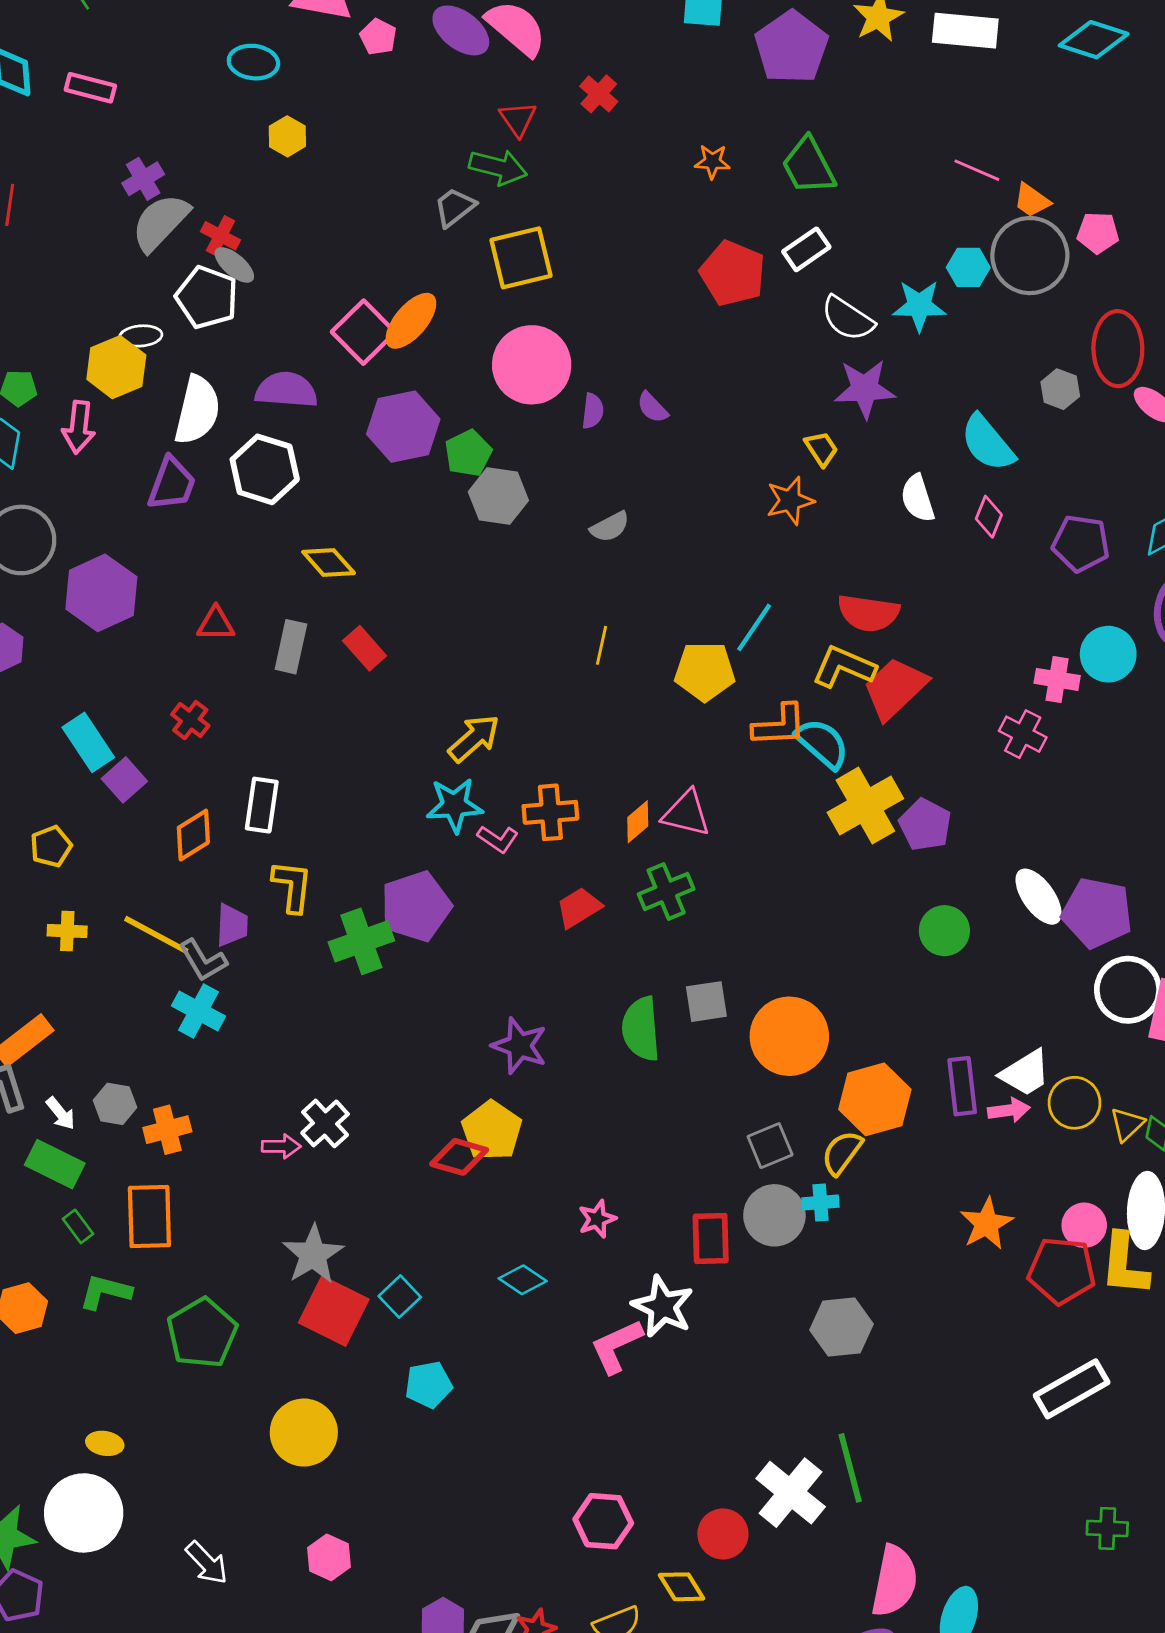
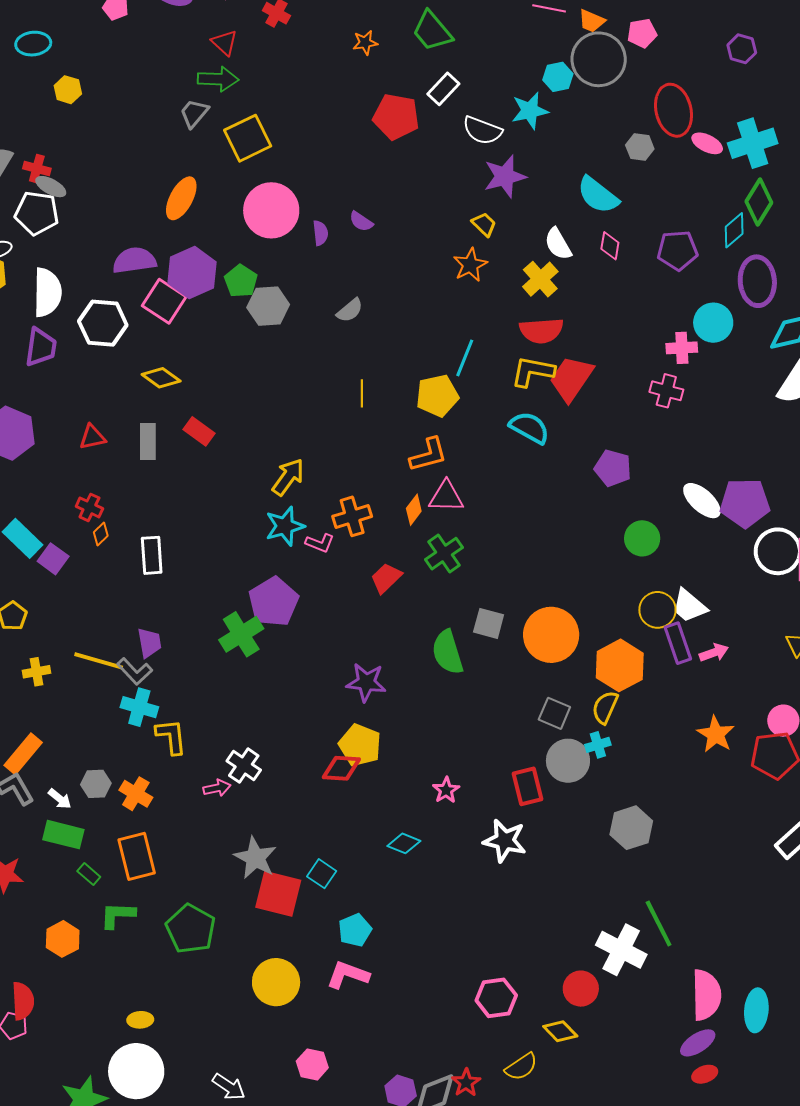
pink square: (364, 332) -> (164, 301), moved
purple semicircle: (286, 390) -> (134, 260), moved
orange L-shape: (779, 725) -> (428, 455), moved
yellow cross: (865, 806) -> (540, 279), moved, size x0.7
orange diamond: (193, 835) -> (101, 534), moved, size x0.6
yellow L-shape: (292, 886) -> (171, 736), moved
gray square: (706, 1002) -> (489, 623), turned 36
white trapezoid: (1025, 1073) -> (689, 606), moved, turned 84
yellow circle: (1074, 1103) -> (657, 610), moved
orange cross: (167, 1130) -> (136, 794), turned -32
gray square: (770, 1146) -> (554, 713), turned -32
pink L-shape: (616, 1346) -> (348, 975), moved, turned 57

